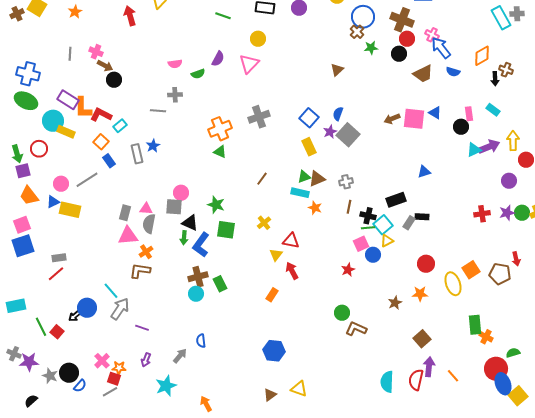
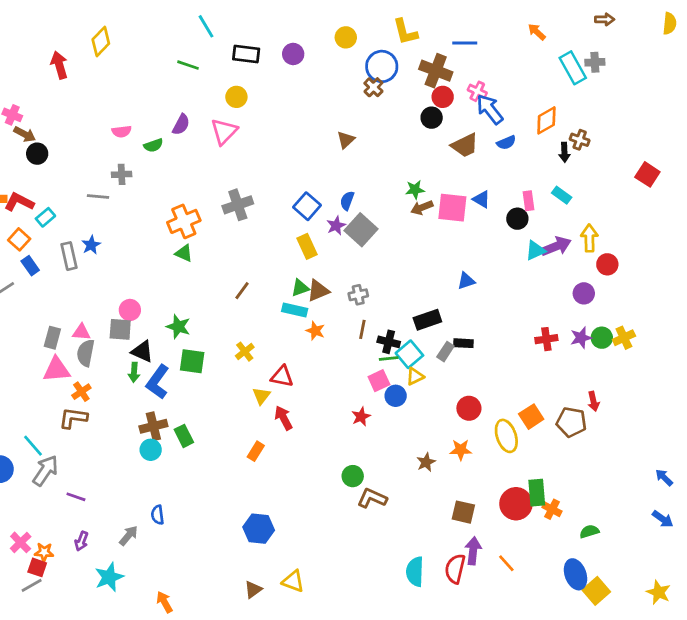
green star: (371, 48) -> (415, 190), moved
blue semicircle: (453, 72) -> (506, 143), turned -40
brown square: (422, 339) -> (463, 512), turned -36
red circle: (496, 369) -> (516, 504), moved

